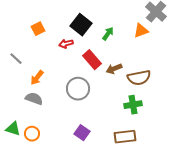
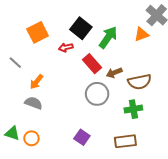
orange square: (38, 29) -> (38, 32), size x1.5
green arrow: (108, 34) -> (108, 37), size x1.6
gray circle: (78, 89) -> (97, 94), moved

